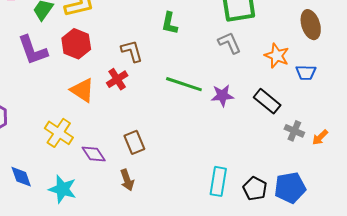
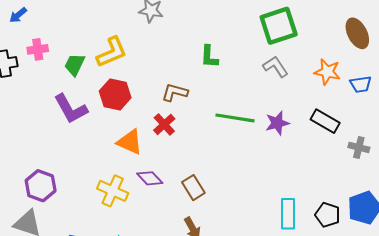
brown L-shape: (132, 51) -> (175, 92), turned -50
purple diamond: (94, 154) -> (150, 178), moved

